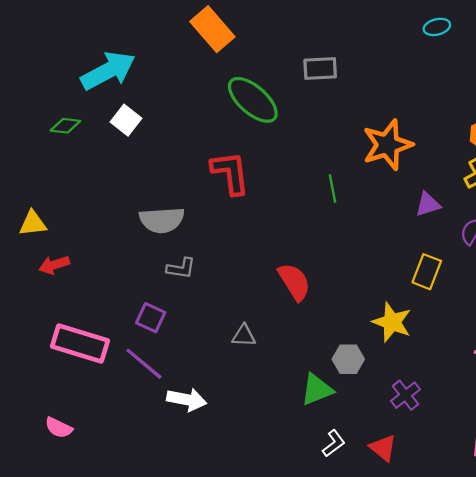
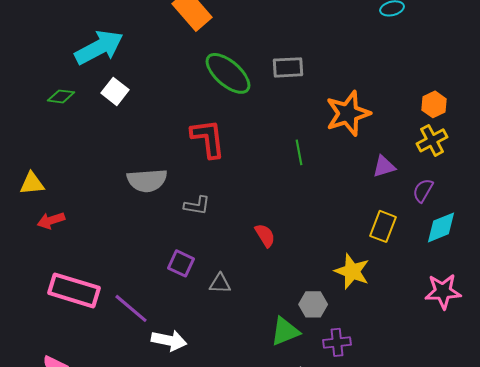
gray rectangle: (320, 68) -> (288, 67), moved
gray L-shape: (181, 268) -> (197, 205), moved
red semicircle: (294, 282) -> (265, 235), size x0.7
purple square: (151, 318) -> (181, 263), moved
purple cross: (405, 395) -> (337, 342), moved, turned 32

